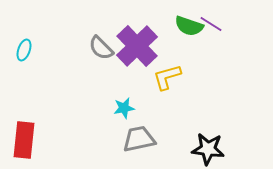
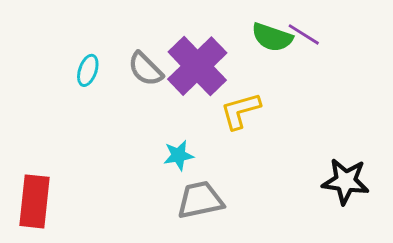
cyan ellipse: (24, 50) -> (88, 70), moved
black star: (208, 149) -> (346, 181), moved

